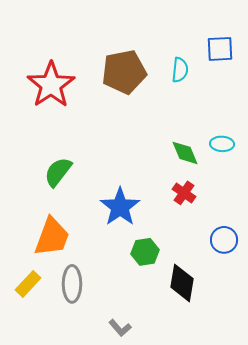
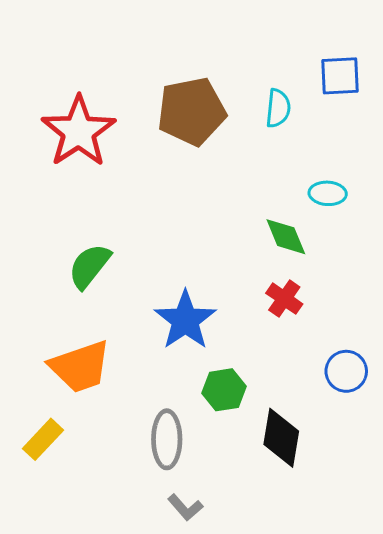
cyan ellipse: (222, 144) -> (328, 193), moved
orange trapezoid: (52, 237) -> (80, 367), turned 51
gray ellipse: (72, 284) -> (167, 439), moved

